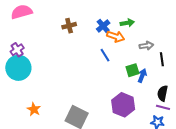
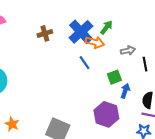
green arrow: (127, 23) -> (106, 27), turned -40
blue cross: (103, 26) -> (81, 32), size x1.6
blue arrow: (142, 76) -> (125, 91), moved

